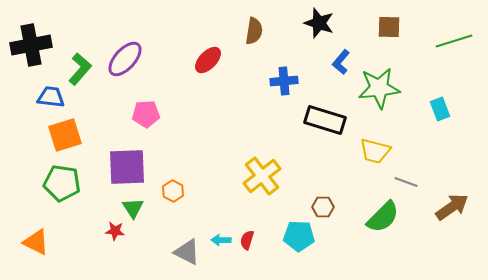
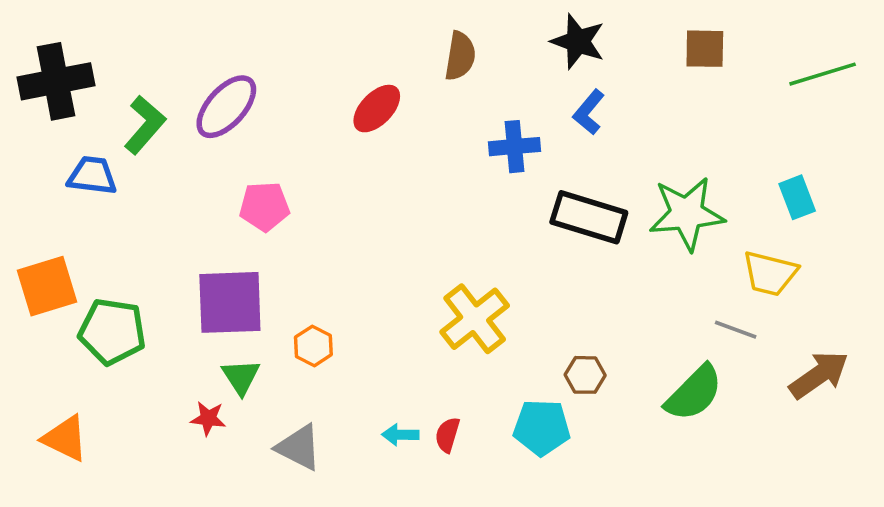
blue L-shape: (341, 62) -> (589, 112), moved
green star: (379, 88) -> (687, 214), moved
orange square: (65, 135) -> (47, 286), moved
yellow trapezoid: (375, 151) -> (770, 273), moved
gray triangle: (187, 252) -> (299, 447), moved

